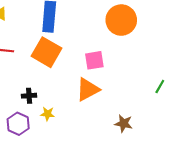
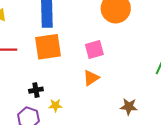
orange square: (47, 52) -> (48, 47), turned -32
orange triangle: (88, 89) -> (91, 78), size x0.7

